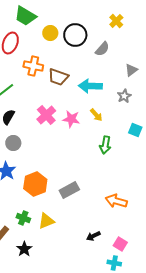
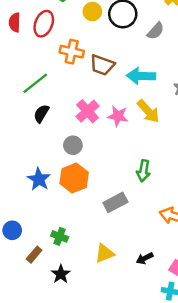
yellow arrow: (96, 115) -> (148, 111), size x1.5
gray circle: (13, 143) -> (73, 145), moved
green arrow: (105, 145) -> (143, 171), moved
orange hexagon: (35, 184) -> (74, 178), moved
yellow triangle: (46, 221) -> (105, 253), moved

